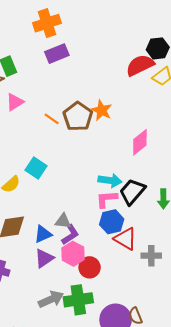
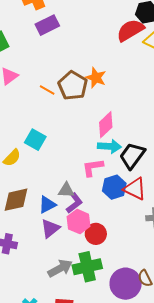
pink diamond: (140, 142) -> (106, 125), moved
pink L-shape: (107, 199) -> (93, 167), moved
red triangle: (125, 239) -> (135, 189), moved

